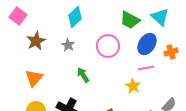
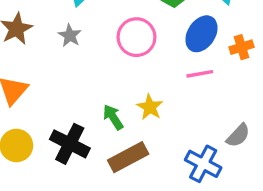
green arrow: (83, 75) -> (113, 117), moved
yellow star: (133, 86) -> (150, 107), moved

